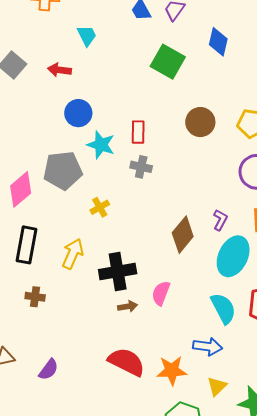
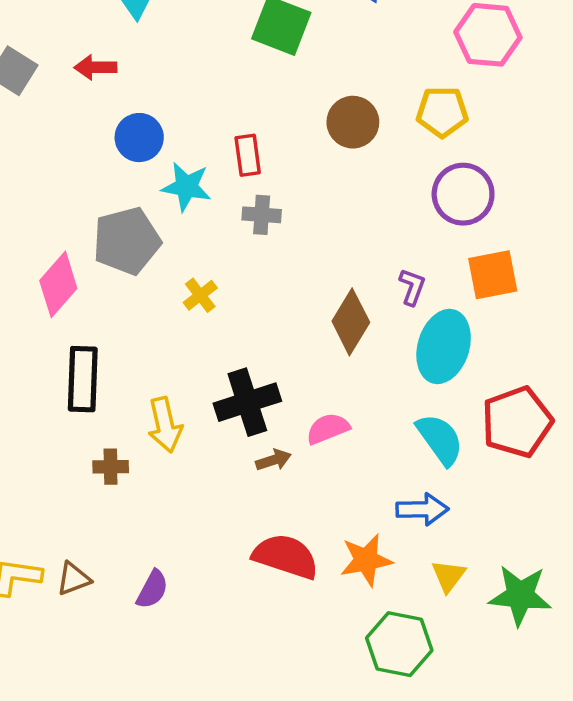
yellow arrow: (73, 254) -> (165, 425), moved, turned 152
pink semicircle: (161, 293) -> (328, 429), turned 55

